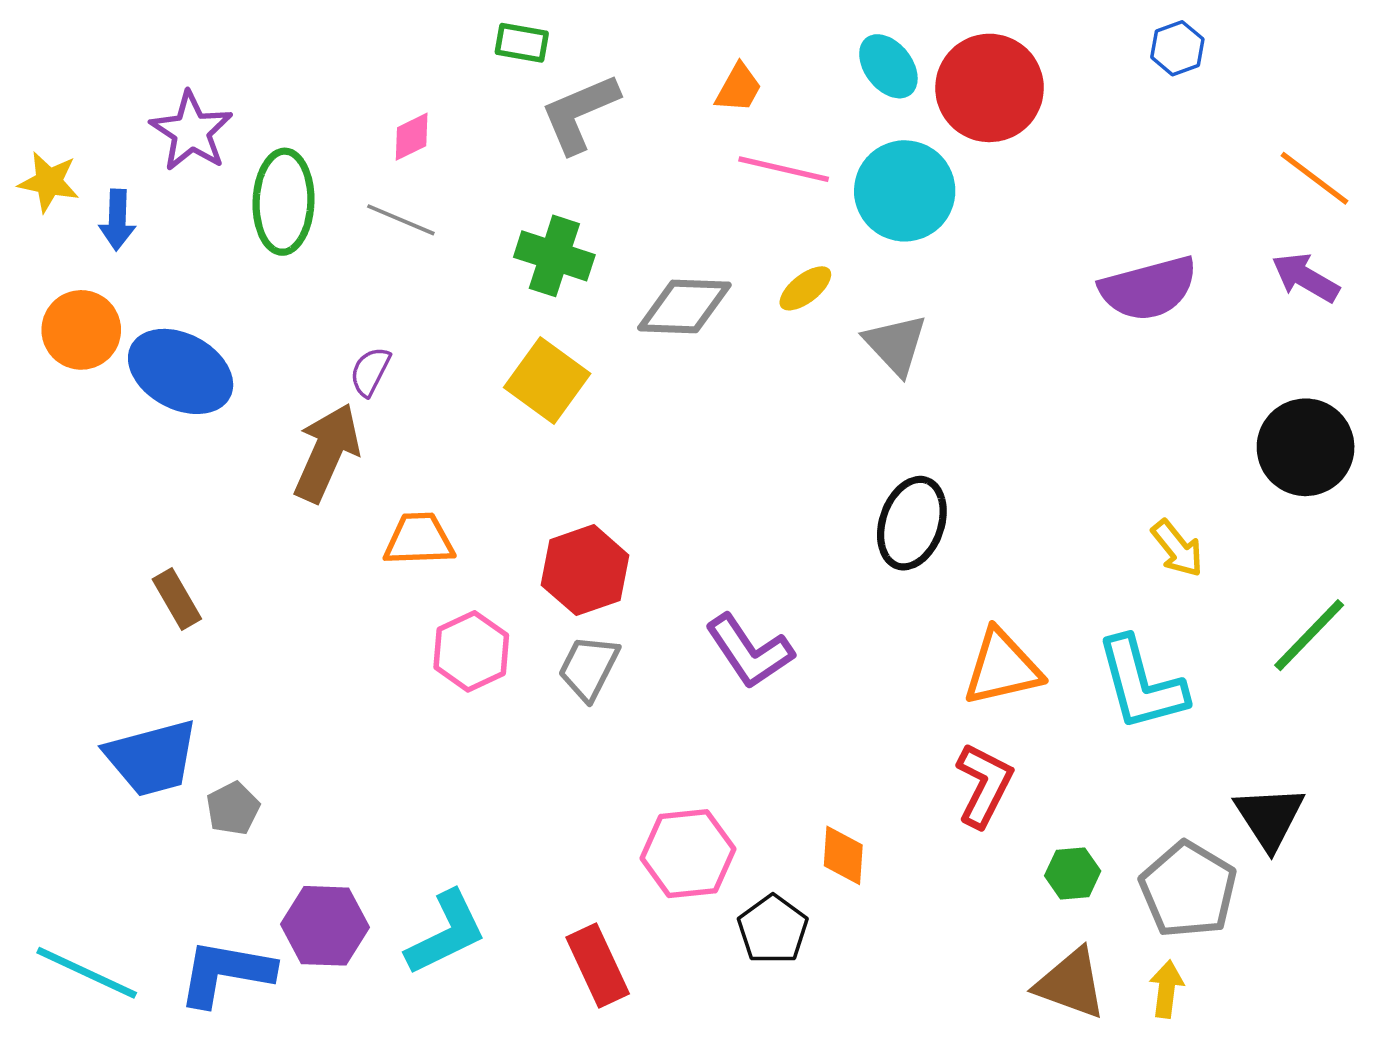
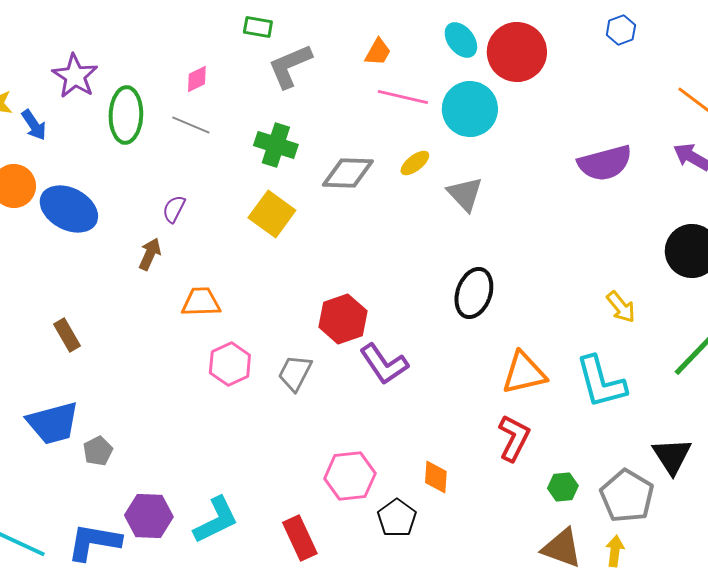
blue arrow: (117, 220) -> (34, 125), turned -36
brown arrow: (327, 453) -> (150, 254), size x0.6
red hexagon: (585, 570) -> (343, 319), moved

